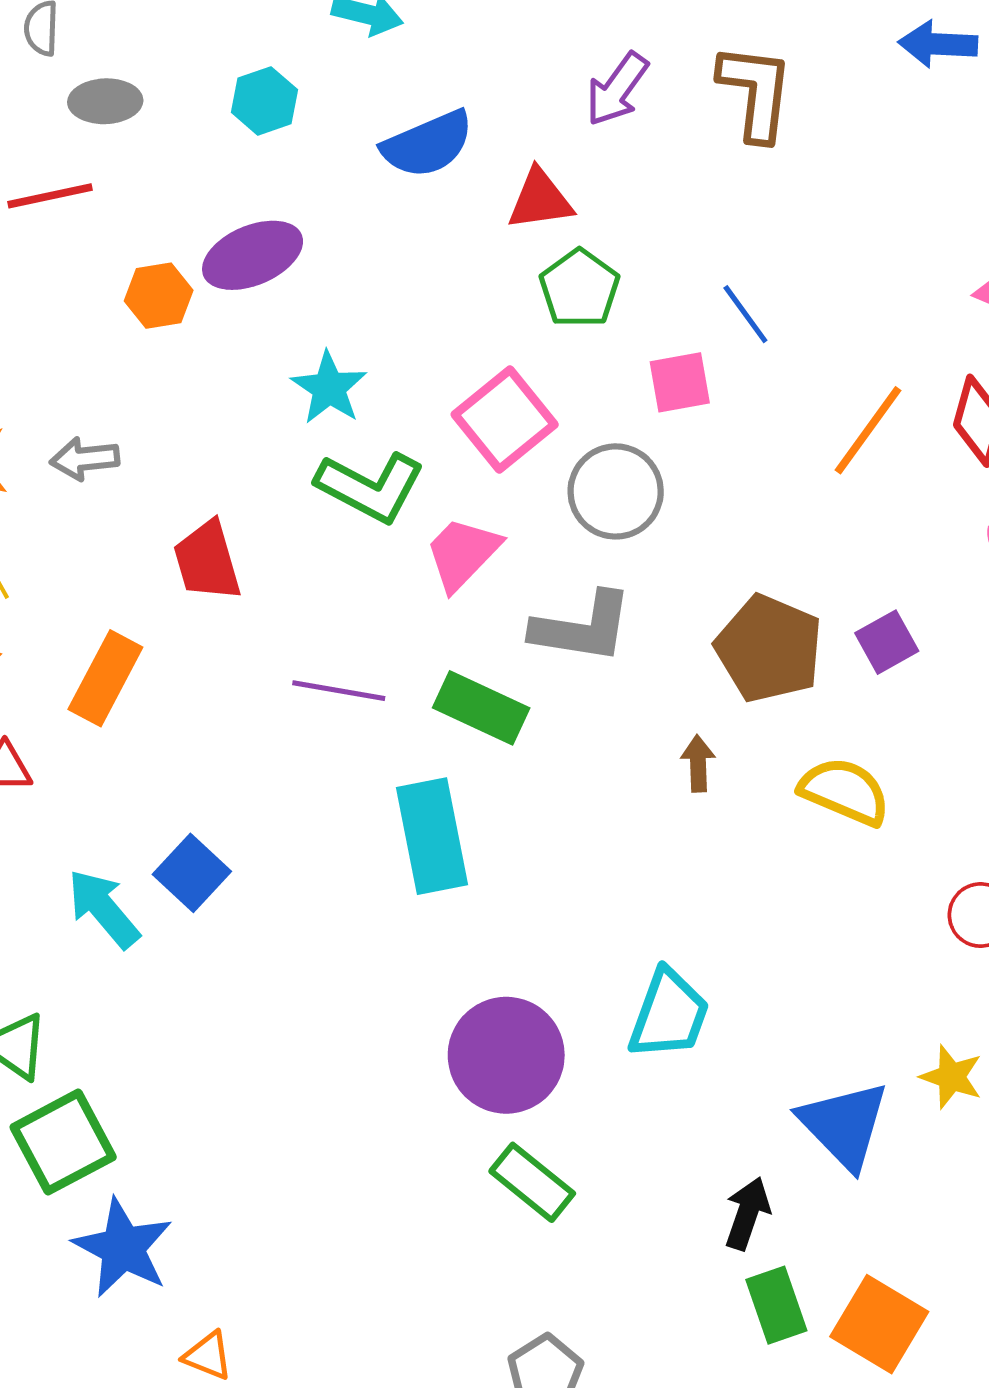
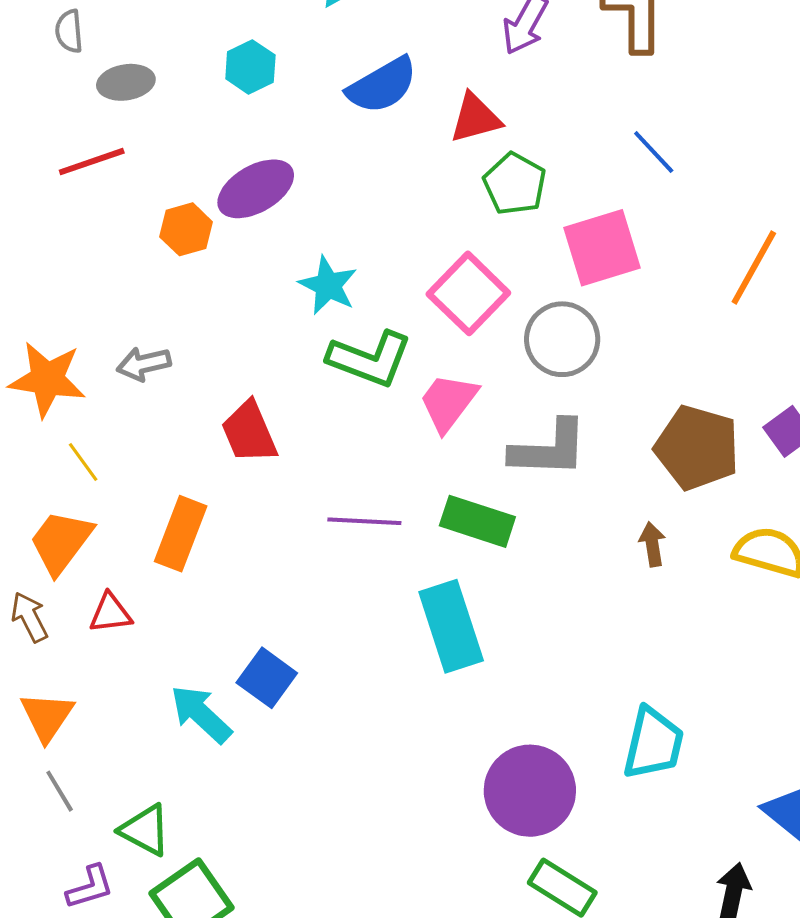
blue line: (745, 314) -> (654, 152), moved
pink square: (680, 382) -> (602, 248), size x1.5

